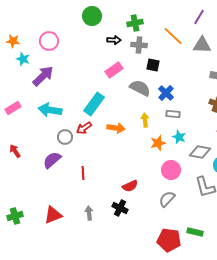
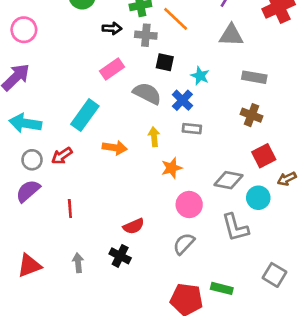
orange line: (173, 36) -> (176, 19), moved
red arrow: (84, 128) -> (62, 156), moved
gray circle: (65, 137) -> (32, 160), moved
cyan star: (179, 137) -> (200, 76), moved

